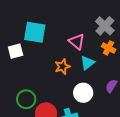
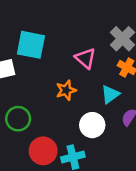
cyan triangle: (87, 63) -> (110, 94), moved
green circle: (26, 99) -> (18, 119), moved

